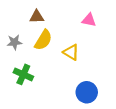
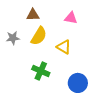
pink triangle: (89, 20) -> (71, 18), moved
green cross: (23, 74) -> (41, 71), moved

